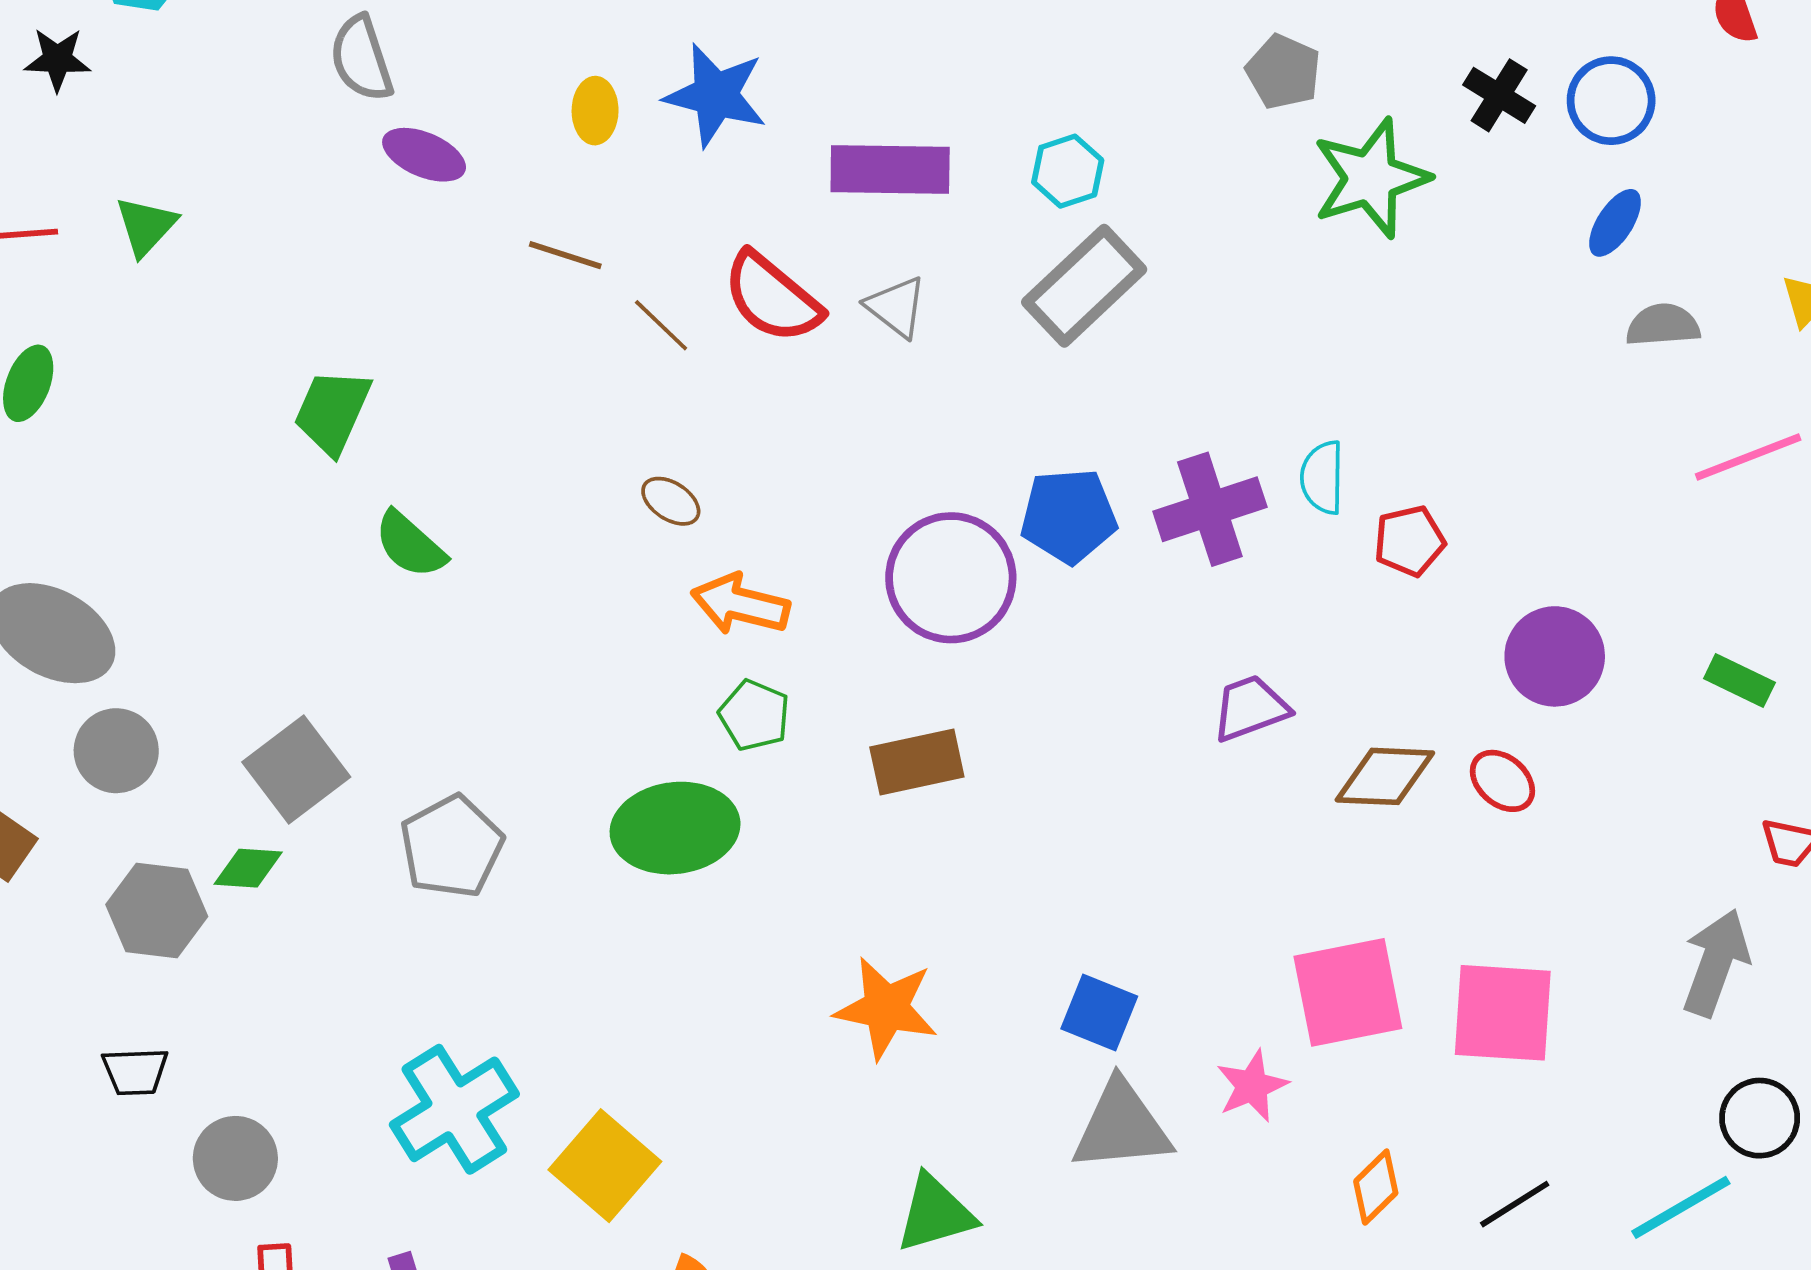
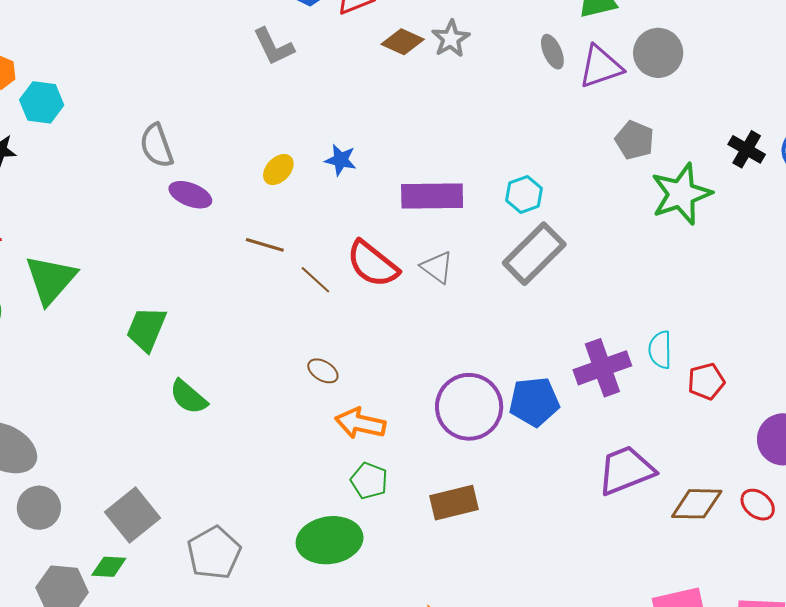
blue star: (716, 95) -> (341, 160), size x0.6
yellow ellipse: (595, 111) -> (278, 170), turned 44
green triangle: (146, 226) -> (51, 279), moved, size x1.6
blue pentagon: (1069, 516) -> (534, 402), moved
purple trapezoid: (1250, 708) -> (626, 470), size x1.4

